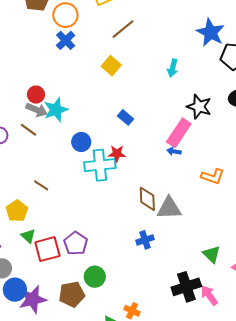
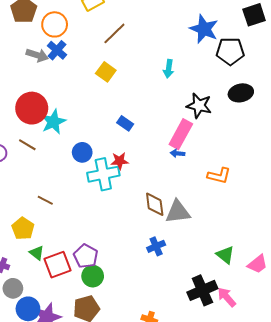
red circle: (36, 95) -> (32, 108), size x1.8
gray arrow: (37, 110) -> (37, 55), moved
green circle: (95, 277) -> (93, 276), moved

